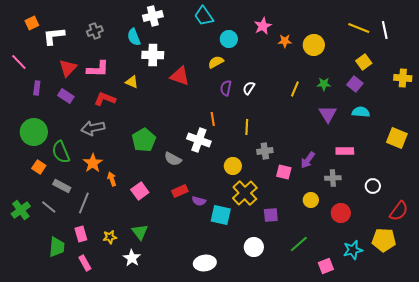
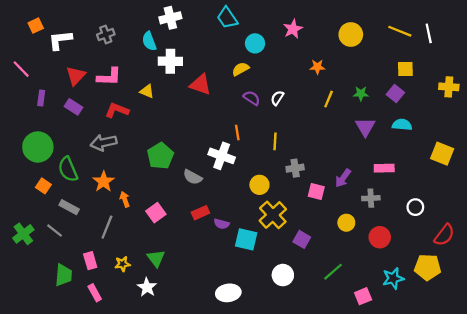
orange star: (285, 41) -> (317, 67), moved
yellow circle: (314, 45) -> (351, 35), moved
yellow square: (364, 62) -> (405, 69), turned 35
purple semicircle: (226, 88) -> (252, 98), turned 112
gray line: (84, 203) -> (107, 227), moved
purple square: (271, 215) -> (302, 239), turned 35

